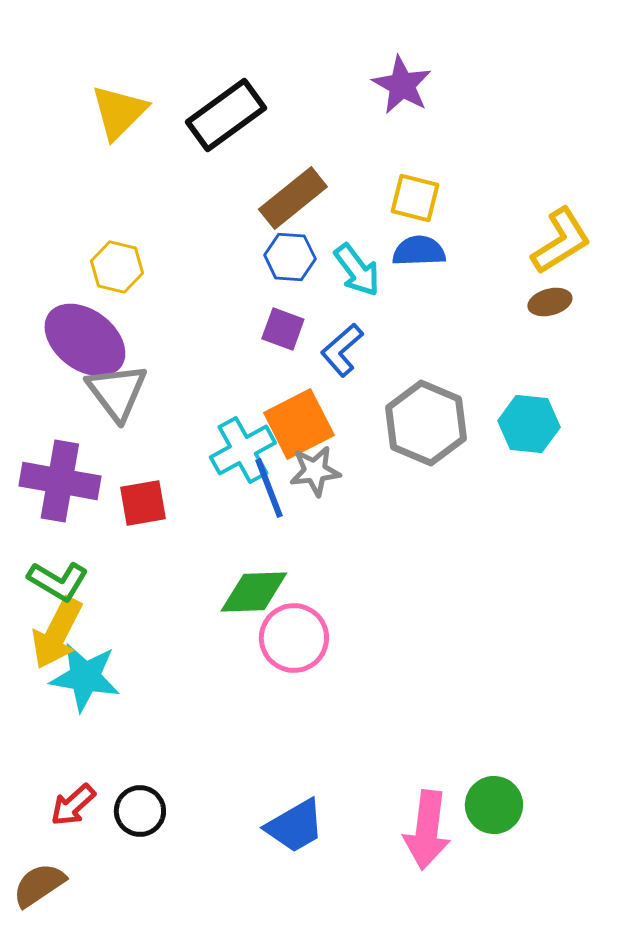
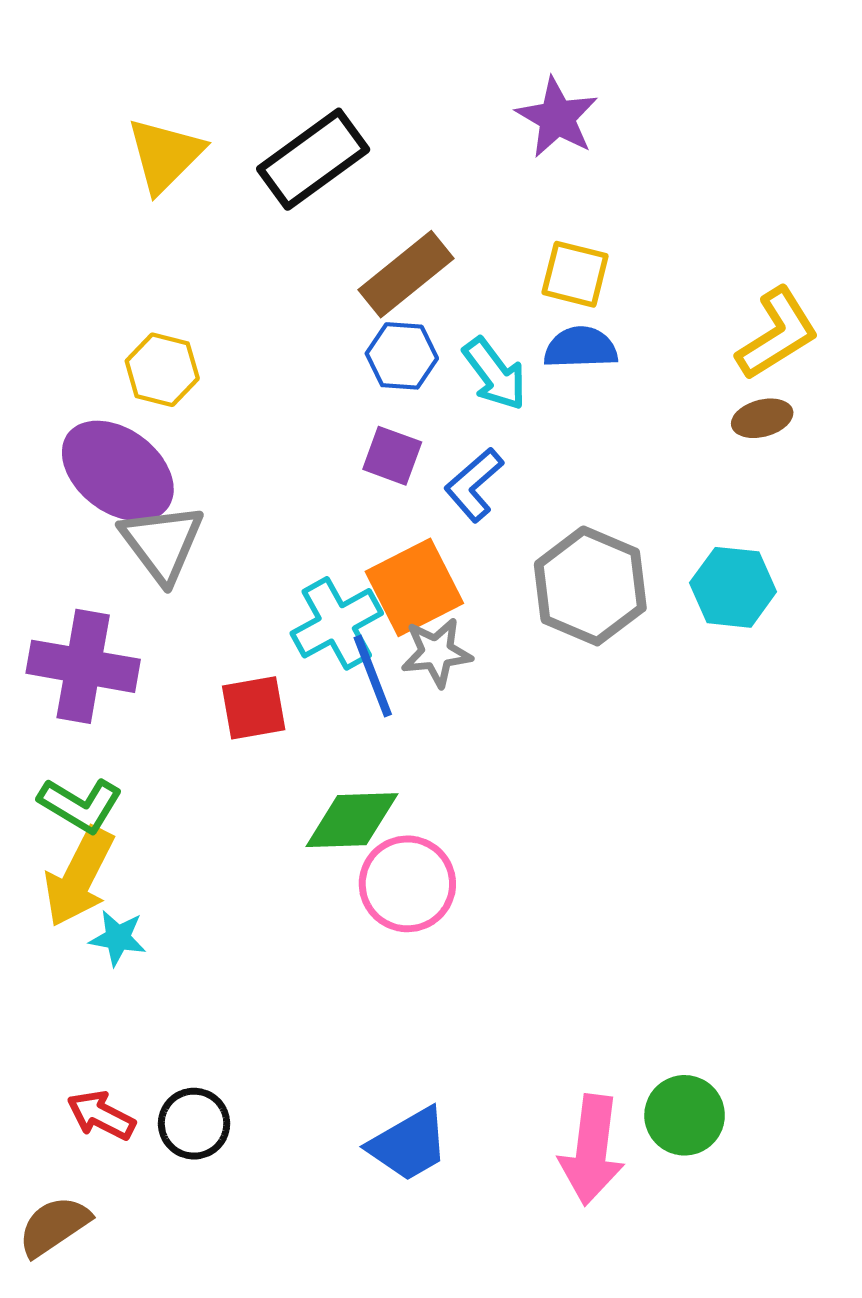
red square: (143, 503) -> (254, 708), moved
cyan star: (85, 677) -> (118, 938), size x0.6
red arrow: (73, 805) -> (101, 1115), turned 69

